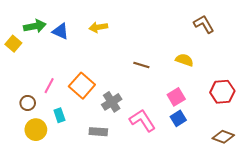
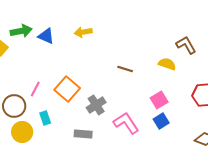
brown L-shape: (204, 24) -> (186, 45), moved
brown circle: (28, 103) -> (14, 106), size x1.5

